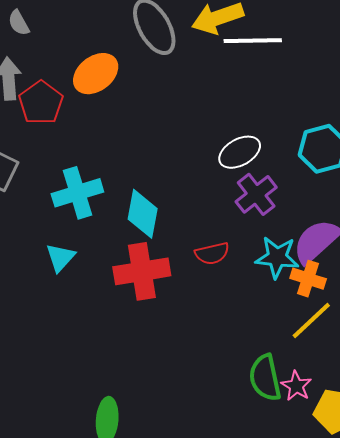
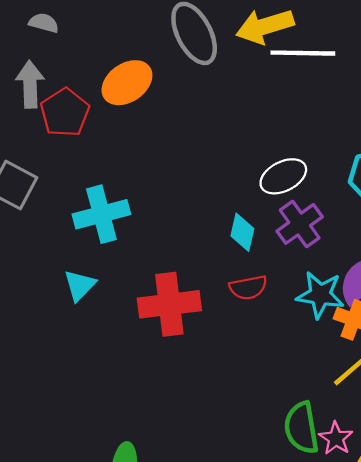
gray semicircle: (19, 23) -> (44, 23), turned 132
cyan diamond: (143, 214) -> (242, 232), moved, size x0.7

